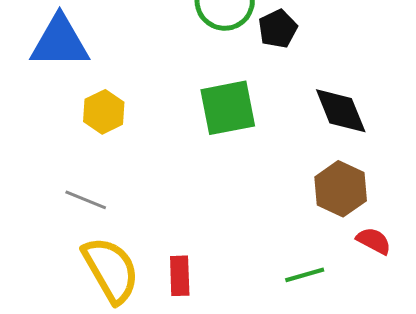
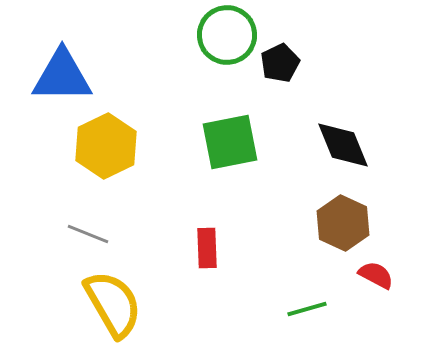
yellow hexagon: (104, 112) -> (106, 146), size x1.5
red rectangle: (180, 276) -> (207, 248), moved

